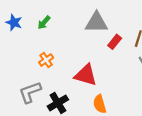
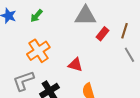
orange cross: (46, 60) -> (38, 51), size x1.6
red triangle: (86, 75) -> (75, 65), size x0.7

